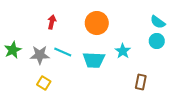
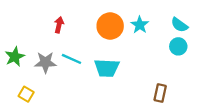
cyan star: (123, 51) -> (140, 25), moved
yellow square: (44, 83) -> (26, 94), moved

